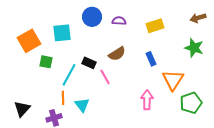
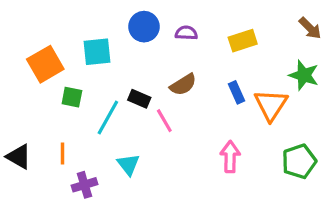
brown arrow: (198, 18) -> (310, 28), turned -119
orange triangle: (173, 80) -> (271, 105), moved
orange line: (63, 98) -> (63, 154), moved
black triangle: (22, 109) -> (19, 157), moved, turned -42

